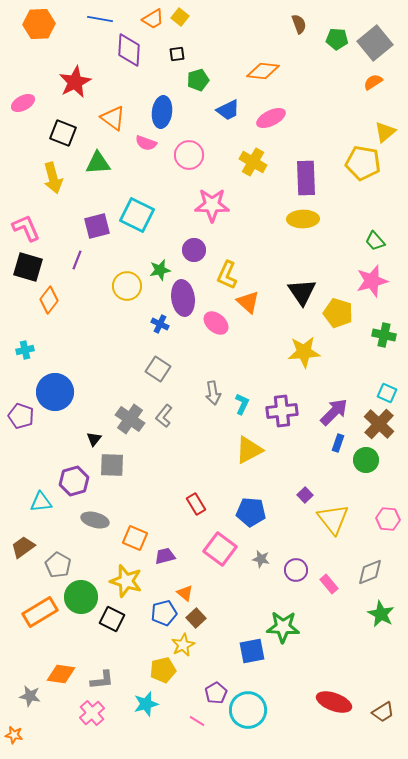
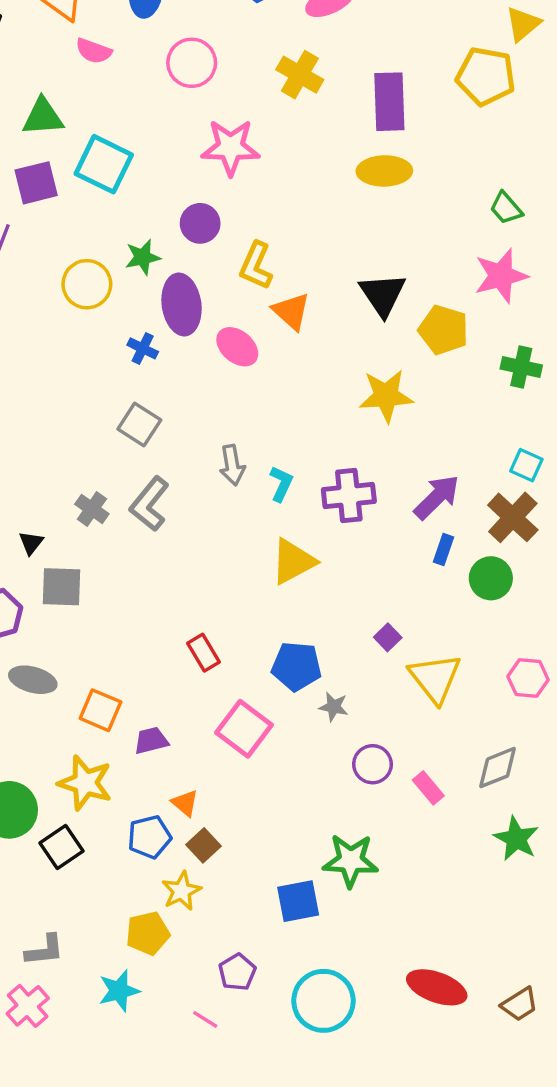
pink semicircle: (146, 143) -> (94, 51), moved
green triangle: (98, 163) -> (43, 117), moved
gray L-shape: (164, 416) -> (149, 504), size x1.4
gray cross: (130, 419) -> (92, 509), size x0.7
gray star: (261, 559) -> (334, 707), moved
black square: (112, 619) -> (62, 847), turned 30
cyan circle: (248, 710) -> (323, 1001), moved

